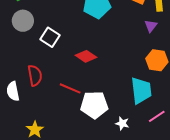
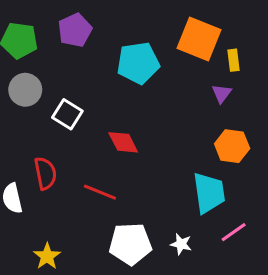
red diamond: (86, 56) -> (123, 142), turned 30
white pentagon: (94, 105) -> (130, 244), moved

